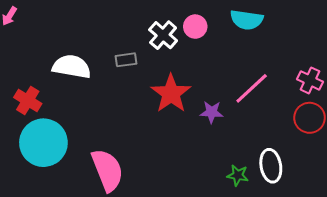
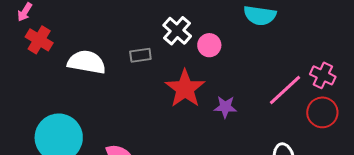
pink circle: (195, 27) -> (209, 45), moved
pink line: (252, 88) -> (285, 90), moved
red cross: (28, 101) -> (39, 40), moved

